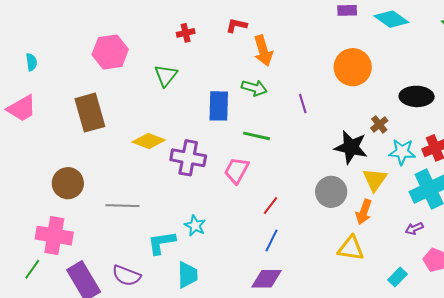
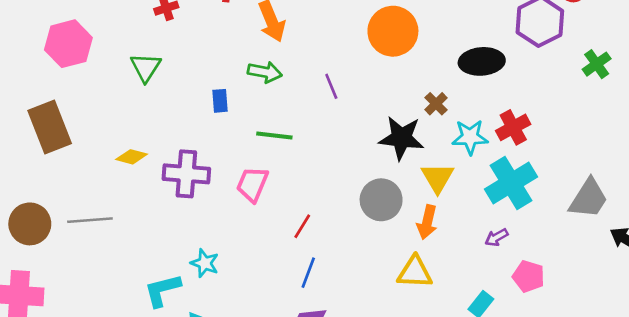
blue rectangle: (219, 106) -> (220, 101), size x0.6
yellow diamond: (149, 141) -> (132, 157), size x0.7
gray line: (122, 206) -> (90, 220), moved

